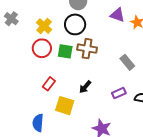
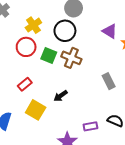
purple rectangle: (119, 93) -> (90, 126), moved

